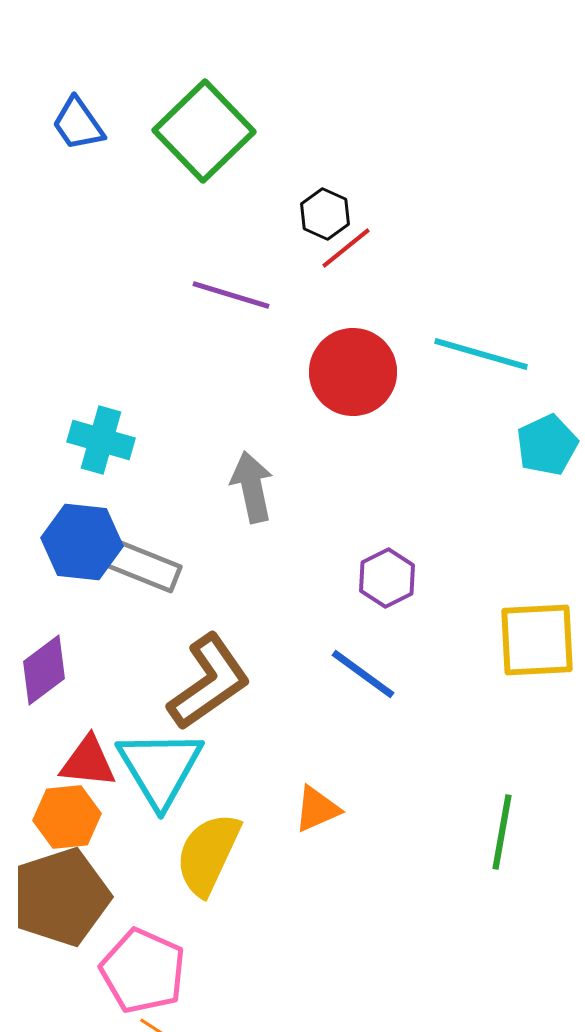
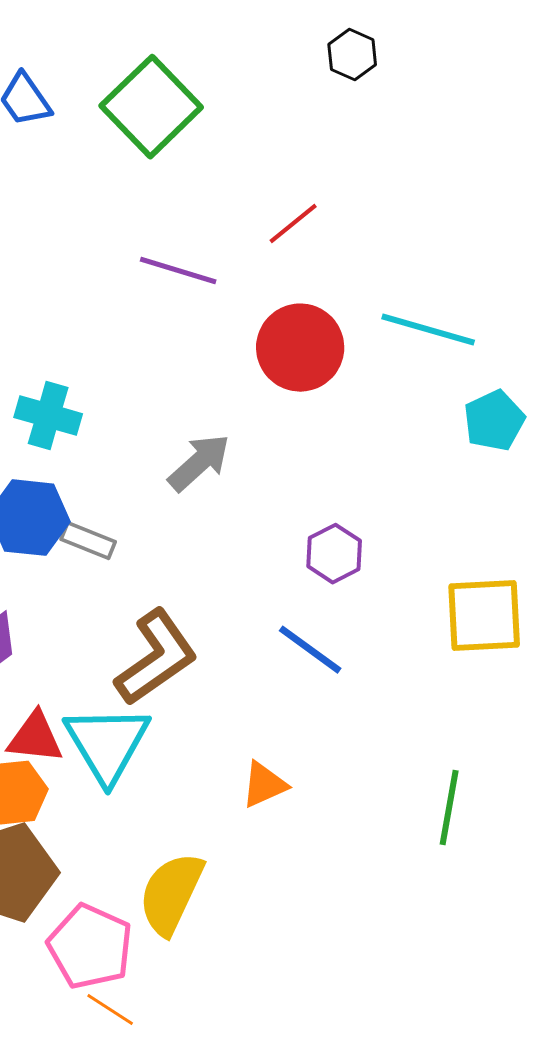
black hexagon: (325, 214) -> (352, 55), moved
gray arrow: (252, 487) -> (199, 463), turned 60
gray rectangle: (141, 565) -> (88, 541), size x0.7
yellow semicircle: (208, 854) -> (171, 894), moved

